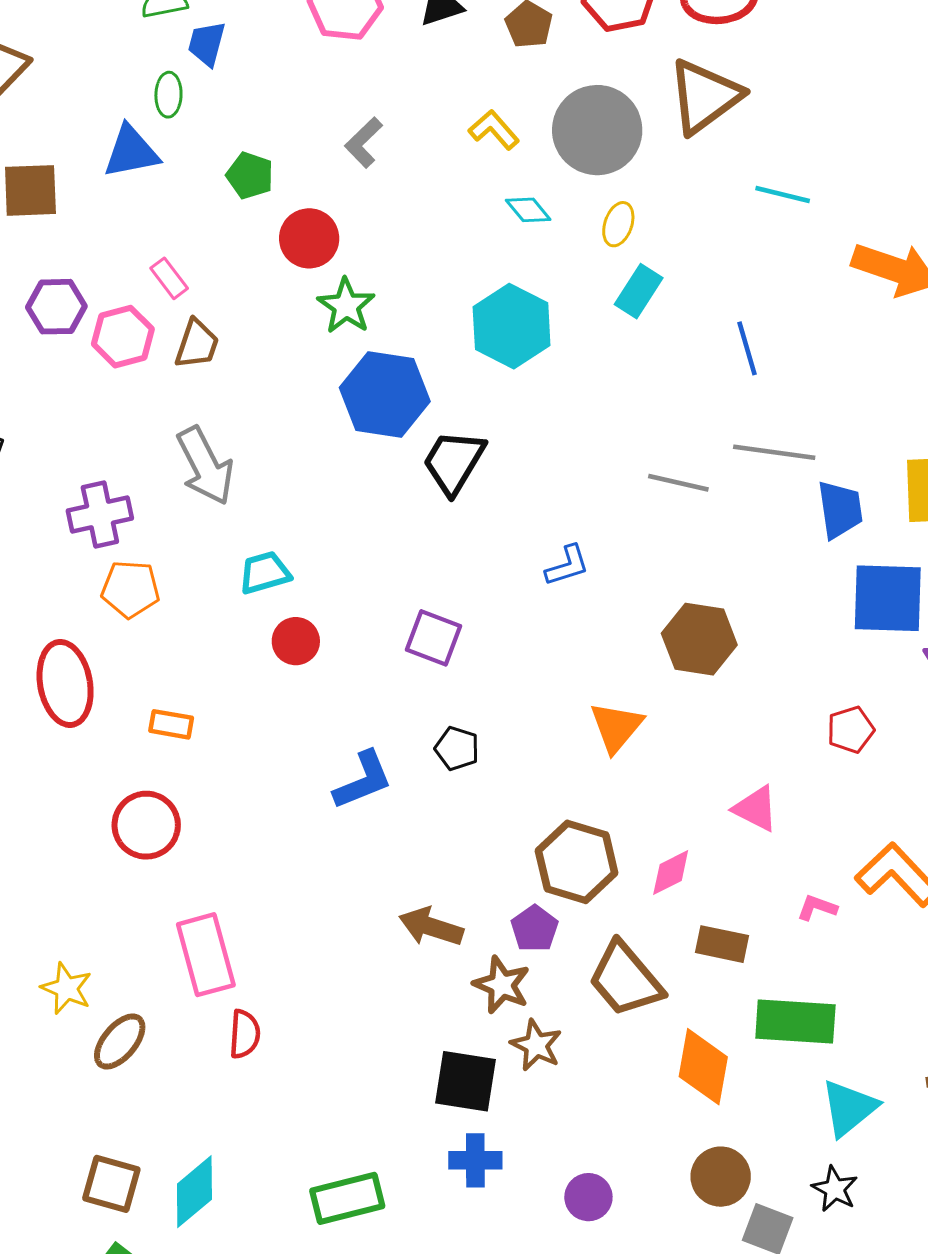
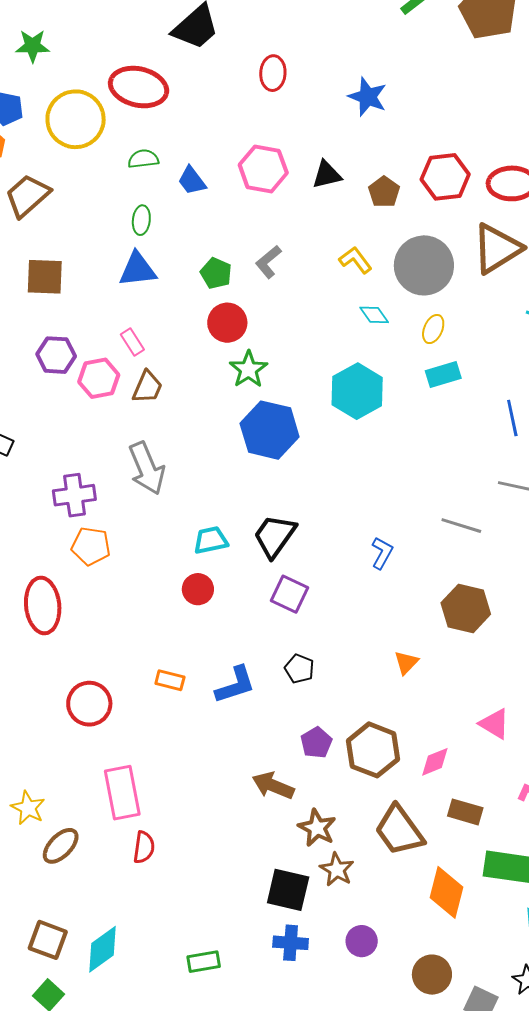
blue trapezoid: (207, 44) -> (192, 181), moved, turned -56
blue triangle: (131, 152) -> (138, 269), moved
green pentagon: (250, 176) -> (216, 273), moved
cyan rectangle: (639, 291) -> (443, 374), turned 36
black trapezoid: (454, 462) -> (275, 536), moved
gray line: (678, 483) -> (461, 526), moved
blue L-shape: (567, 566) -> (382, 553), turned -48
cyan trapezoid: (265, 573) -> (211, 540), moved
orange rectangle: (171, 724) -> (170, 680), moved
orange triangle: (616, 727) -> (406, 663), size x0.7
purple pentagon: (535, 929) -> (316, 743), moved
brown circle: (721, 1177) -> (432, 975), moved
purple circle: (588, 1197) -> (362, 941), moved
green rectangle: (347, 1198) -> (204, 962), size x0.7

